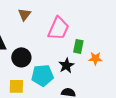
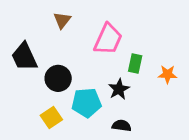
orange star: (95, 58) -> (167, 74), moved
yellow square: (16, 86) -> (51, 118), turned -35

